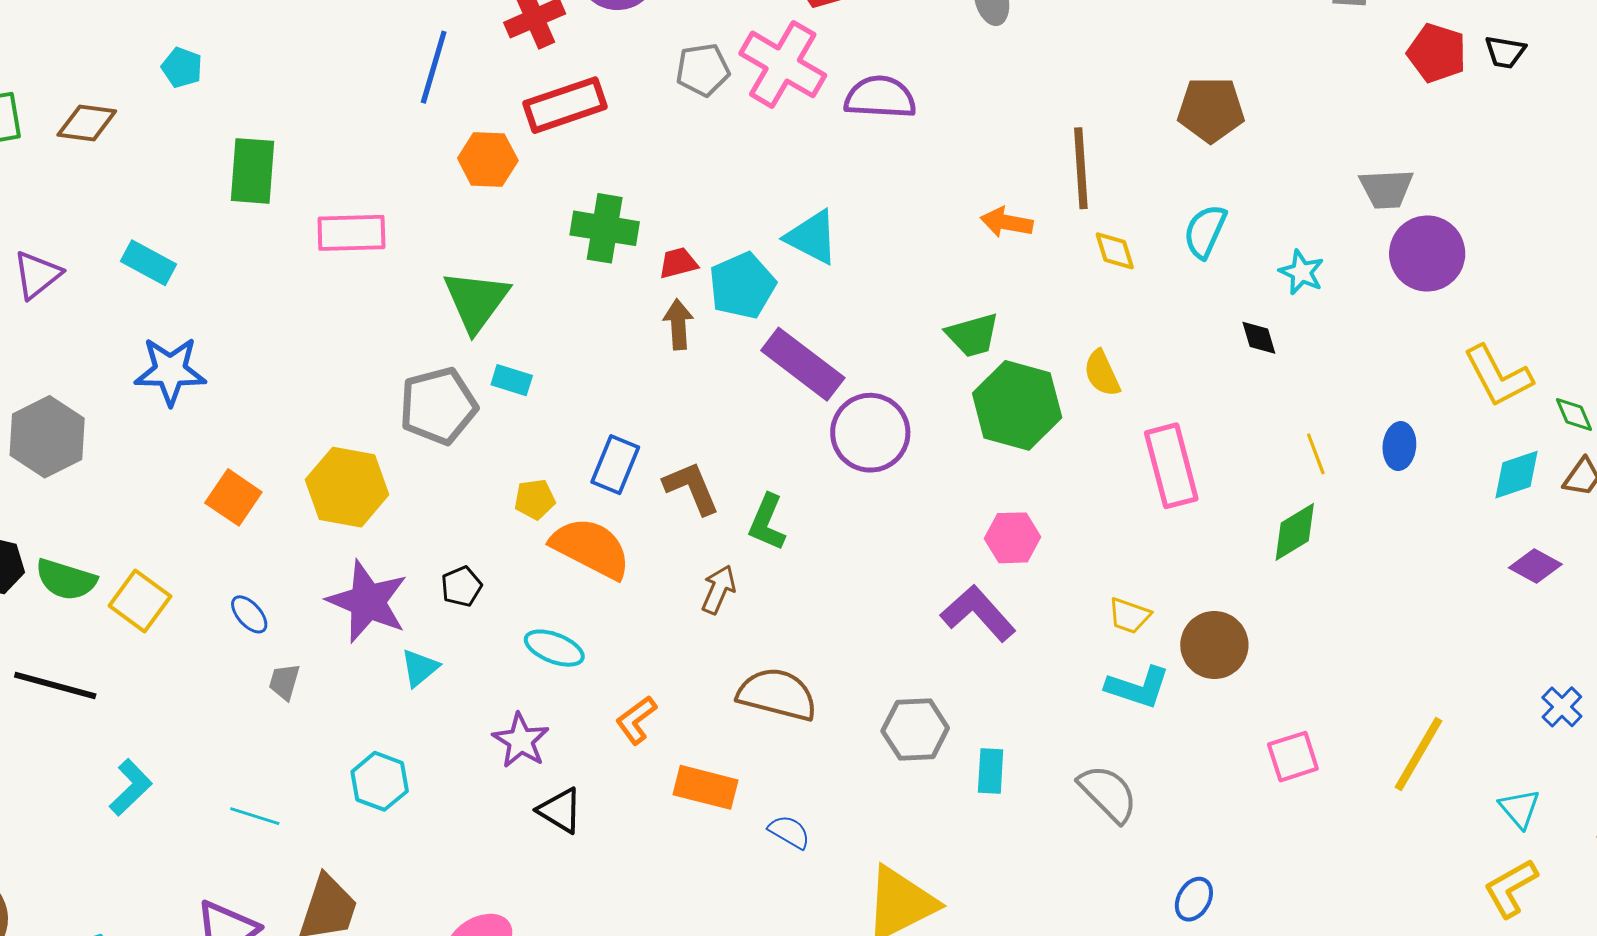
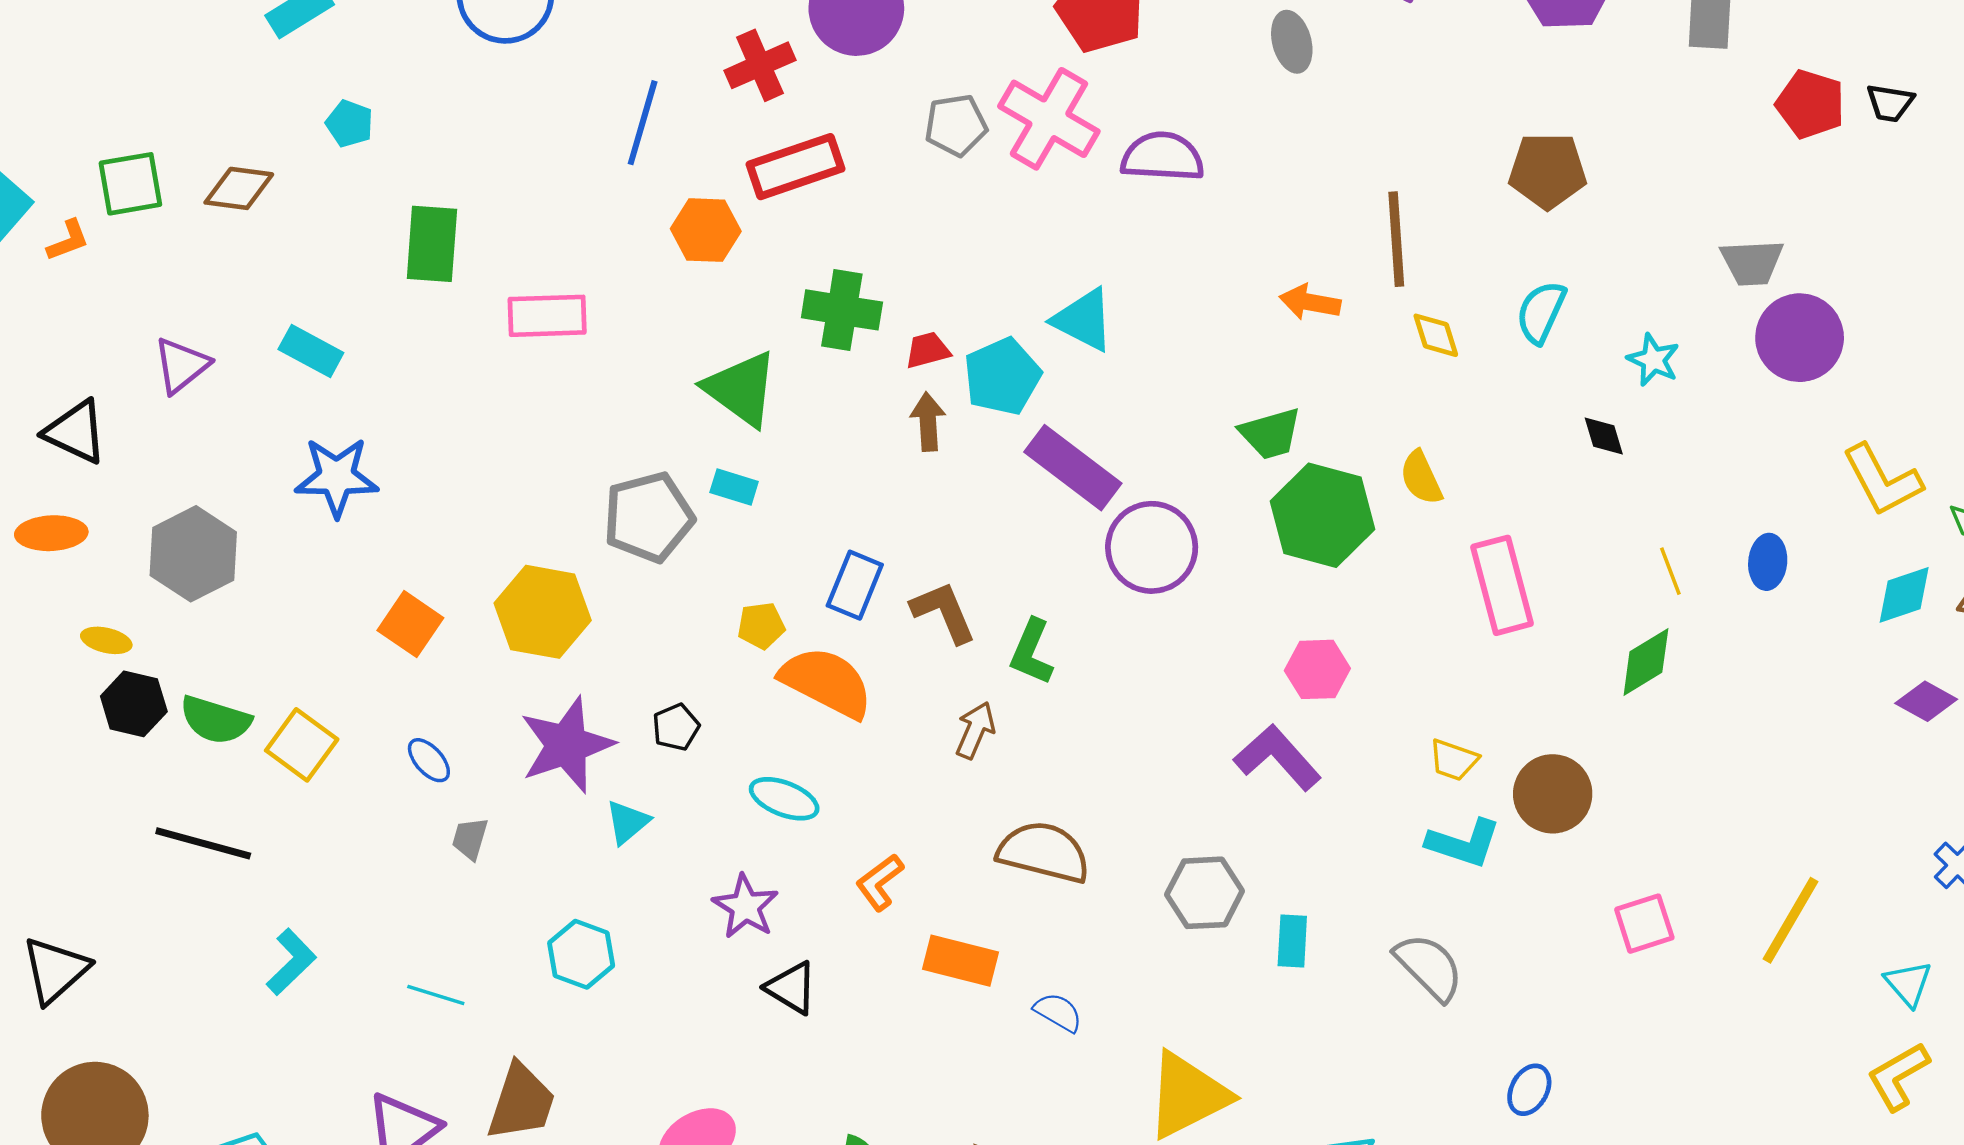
green triangle: (476, 301) -> (741, 389), moved, turned -30
purple star: (368, 602) -> (567, 745), turned 30

